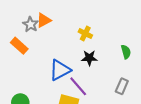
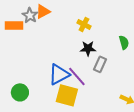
orange rectangle: (19, 46) -> (14, 25), moved, turned -42
blue triangle: (60, 70) -> (59, 74), moved
gray rectangle: (122, 86) -> (100, 64), moved

